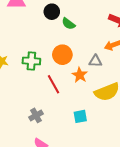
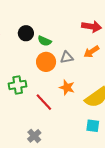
orange circle: (62, 55) -> (46, 62), moved
gray triangle: (95, 61) -> (67, 57), moved
cyan square: (80, 116) -> (93, 126), moved, turned 32

